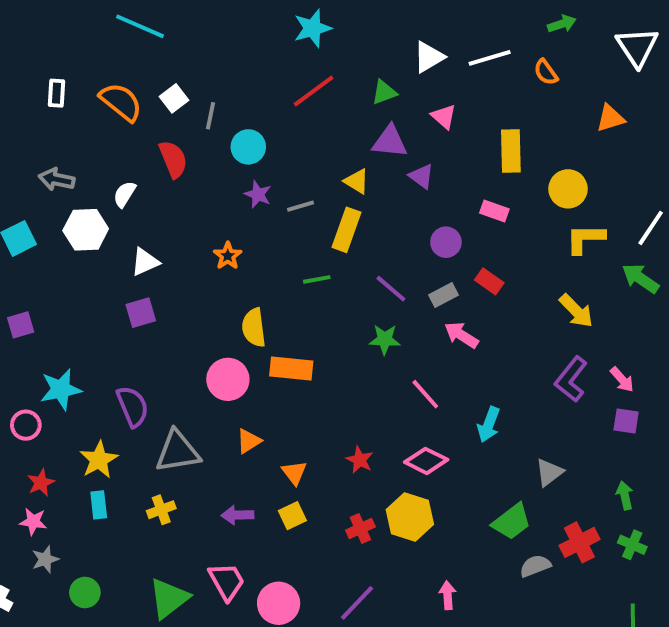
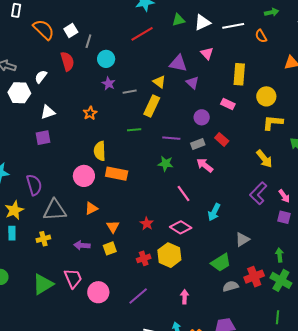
green triangle: (384, 92) -> (178, 20), moved
white rectangle: (57, 93) -> (16, 10), moved
purple line: (391, 289) -> (171, 138), turned -42
green cross: (632, 545) -> (281, 280), size x1.5

